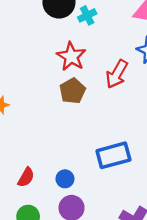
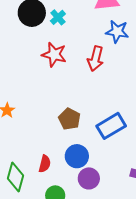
brown pentagon: (73, 91) -> (69, 119), moved
blue circle: (65, 179) -> (77, 156), size x1.5

